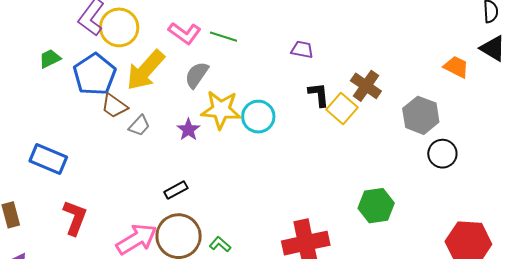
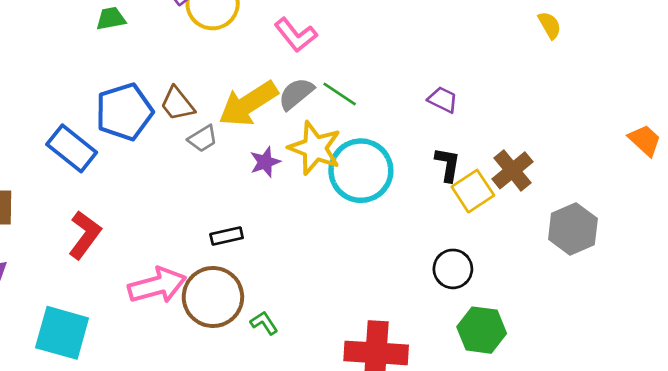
green line: (224, 37) -> (340, 94), moved
orange trapezoid: (456, 67) -> (645, 140), moved
yellow arrow: (145, 70) -> (248, 104), moved
blue pentagon: (95, 74) -> (124, 112), moved
cyan circle: (258, 117) -> (361, 171), size x1.4
black circle: (442, 154) -> (453, 269), moved

